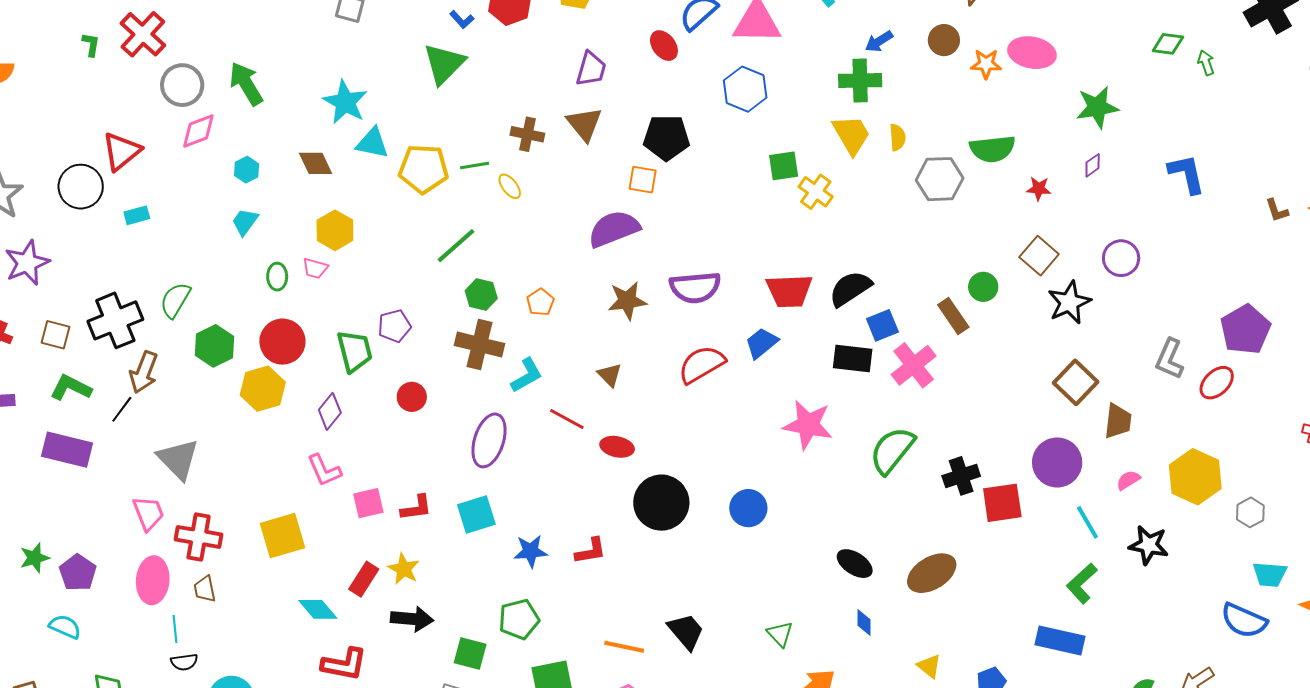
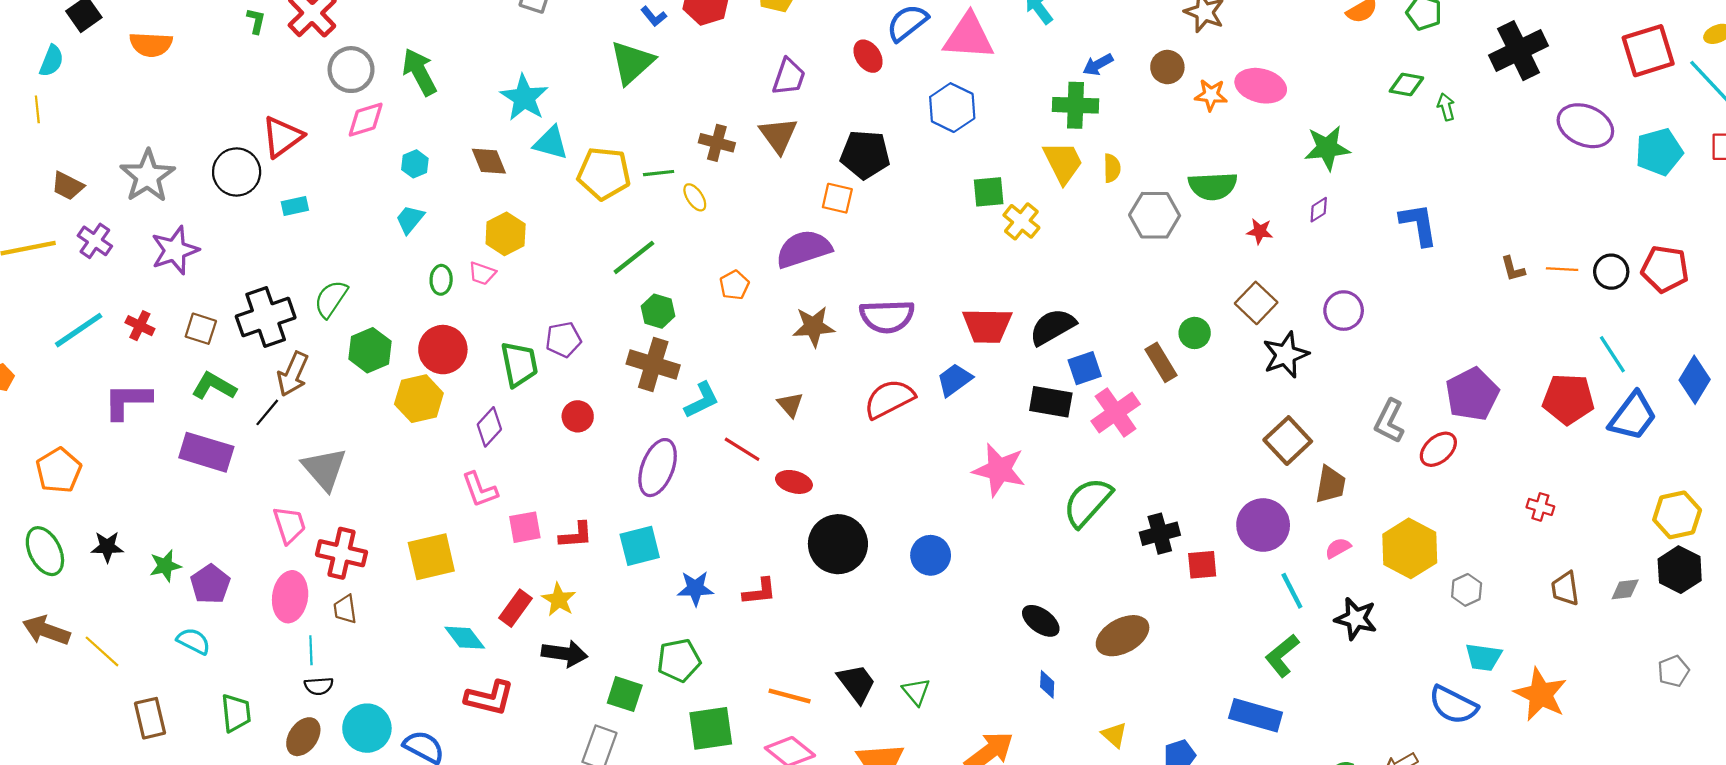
orange pentagon: (540, 302) -> (734, 285), moved
red square: (1002, 503) -> (1202, 565), size x0.7
green triangle: (780, 634) -> (916, 692), moved

